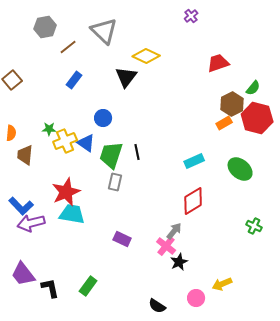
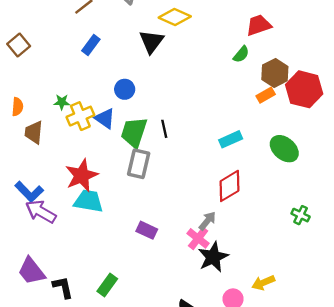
green semicircle: (253, 88) -> (241, 54), moved
gray rectangle: (115, 182) -> (139, 164), size x1.4
purple arrow: (31, 223) -> (41, 212), turned 44
black star: (179, 262) -> (213, 257), size x1.5

